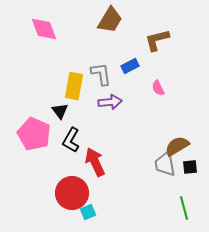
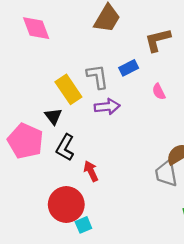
yellow rectangle: (74, 86) -> (68, 89), turned -44
red arrow: (95, 162) -> (91, 171), size x0.7

